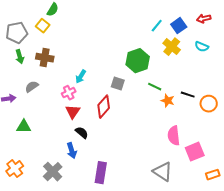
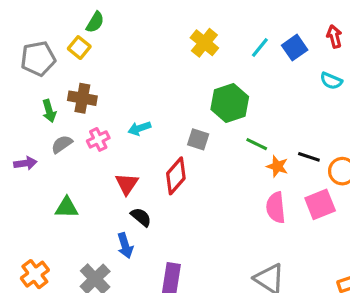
red arrow: (204, 19) -> (334, 36), turned 88
yellow cross: (172, 47) -> (204, 43), moved
green arrow: (20, 57) -> (49, 111), moved
cyan arrow: (81, 77) -> (139, 128), turned 40
pink cross: (69, 93) -> (98, 139), moved
green triangle: (24, 127) -> (67, 208), moved
pink semicircle: (174, 136) -> (276, 208), moved
pink square: (195, 152) -> (320, 204), moved

